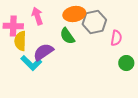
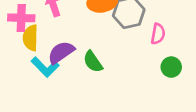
green semicircle: (67, 36) -> (93, 62), moved

